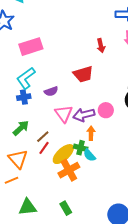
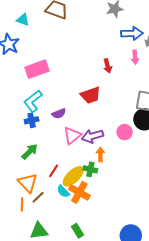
pink circle: (106, 110) -> (125, 132), moved
pink triangle: (64, 114) -> (72, 136), turned 30
brown line: (43, 137) -> (38, 197), moved
cyan semicircle: (89, 155) -> (63, 191), moved
orange cross: (69, 170) -> (79, 192), turned -30
orange line: (12, 180) -> (22, 204), turned -64

